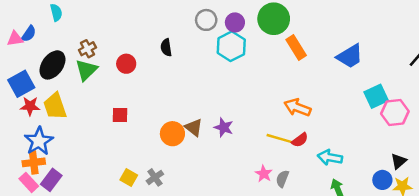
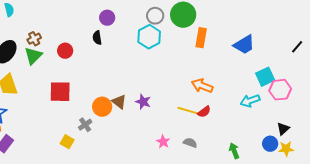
gray circle: (206, 20) -> (155, 16), moved
purple circle: (235, 22) -> (107, 18), moved
orange rectangle: (296, 47) -> (201, 38), turned 42
red square: (120, 115) -> (60, 92), size x1.6
cyan arrow: (330, 157) -> (250, 101), moved, turned -30
pink star: (264, 174) -> (163, 142), moved
gray cross: (155, 177) -> (85, 125), moved
gray semicircle: (282, 179) -> (190, 143), turned 88

